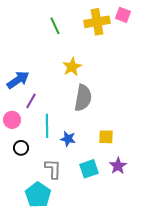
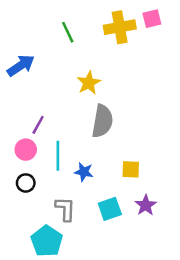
pink square: (123, 15) -> (152, 19), turned -35
blue arrow: (18, 80) -> (21, 66), moved
pink circle: (12, 120) -> (26, 150), moved

